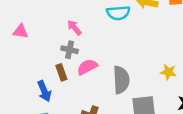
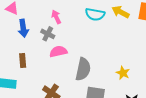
brown rectangle: (61, 72) -> (23, 61), moved
blue arrow: (44, 91) -> (23, 28), moved

